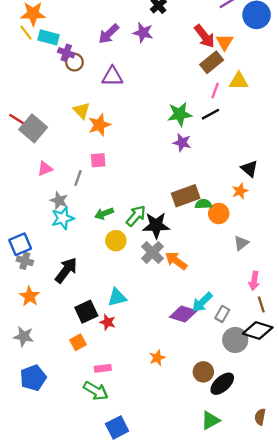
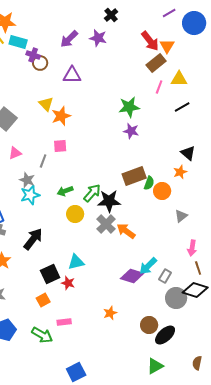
black line: (210, 114) -> (182, 107), moved
green semicircle: (203, 204) -> (149, 183), turned 112
green arrow: (96, 391) -> (42, 335), moved

